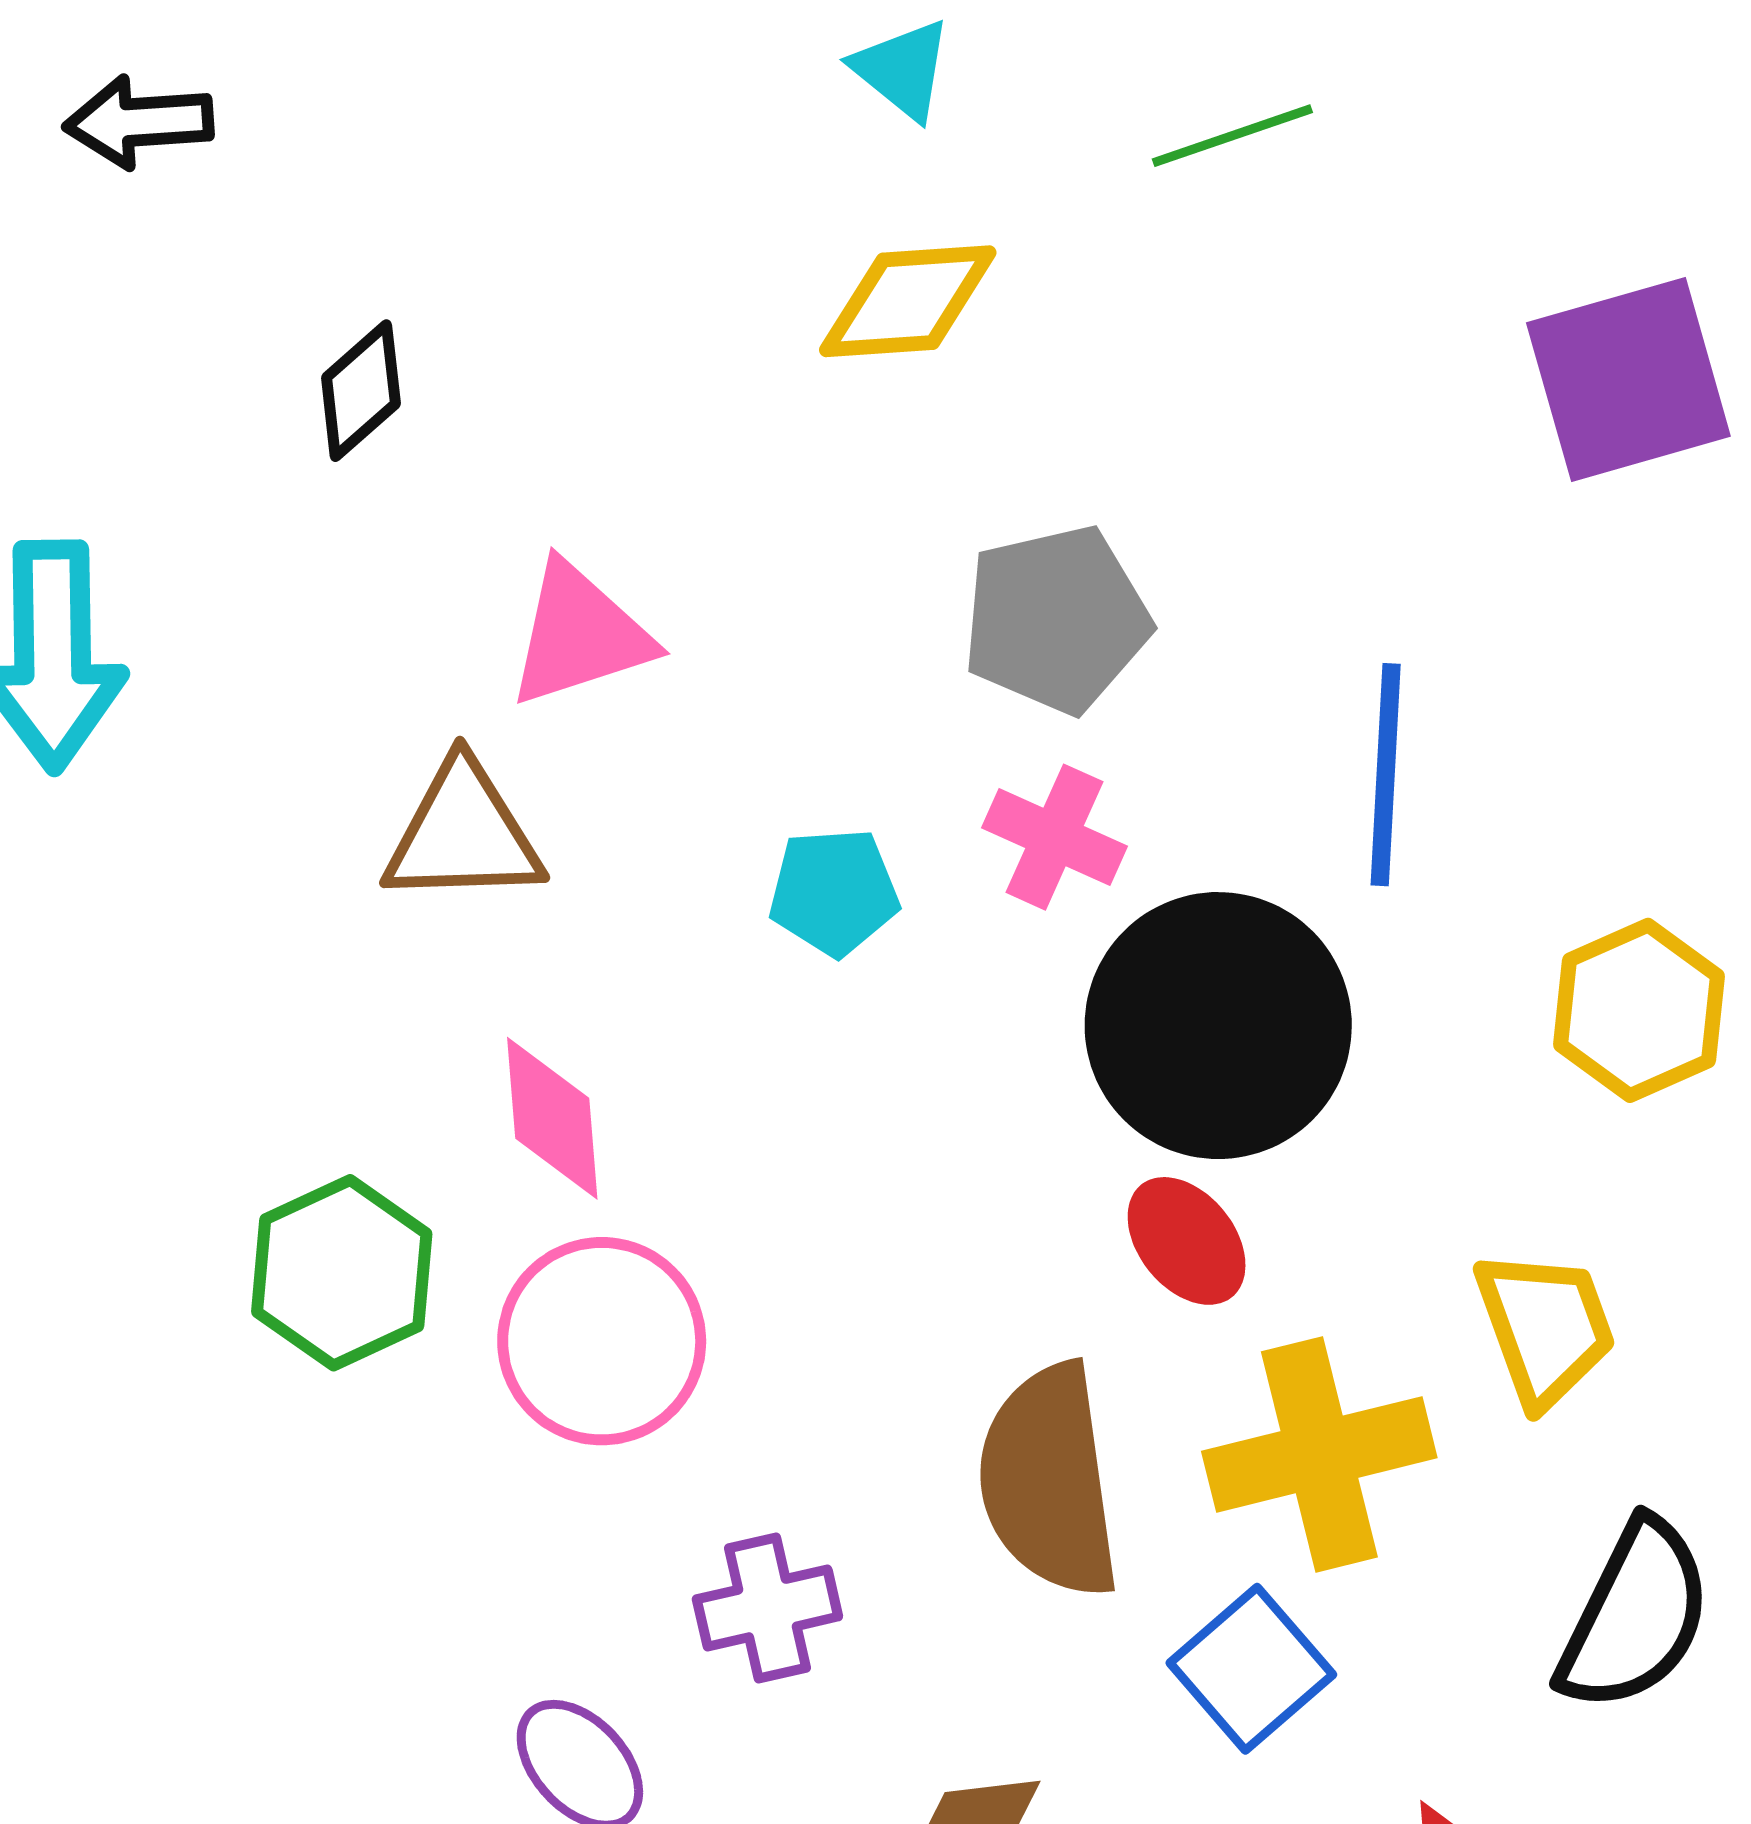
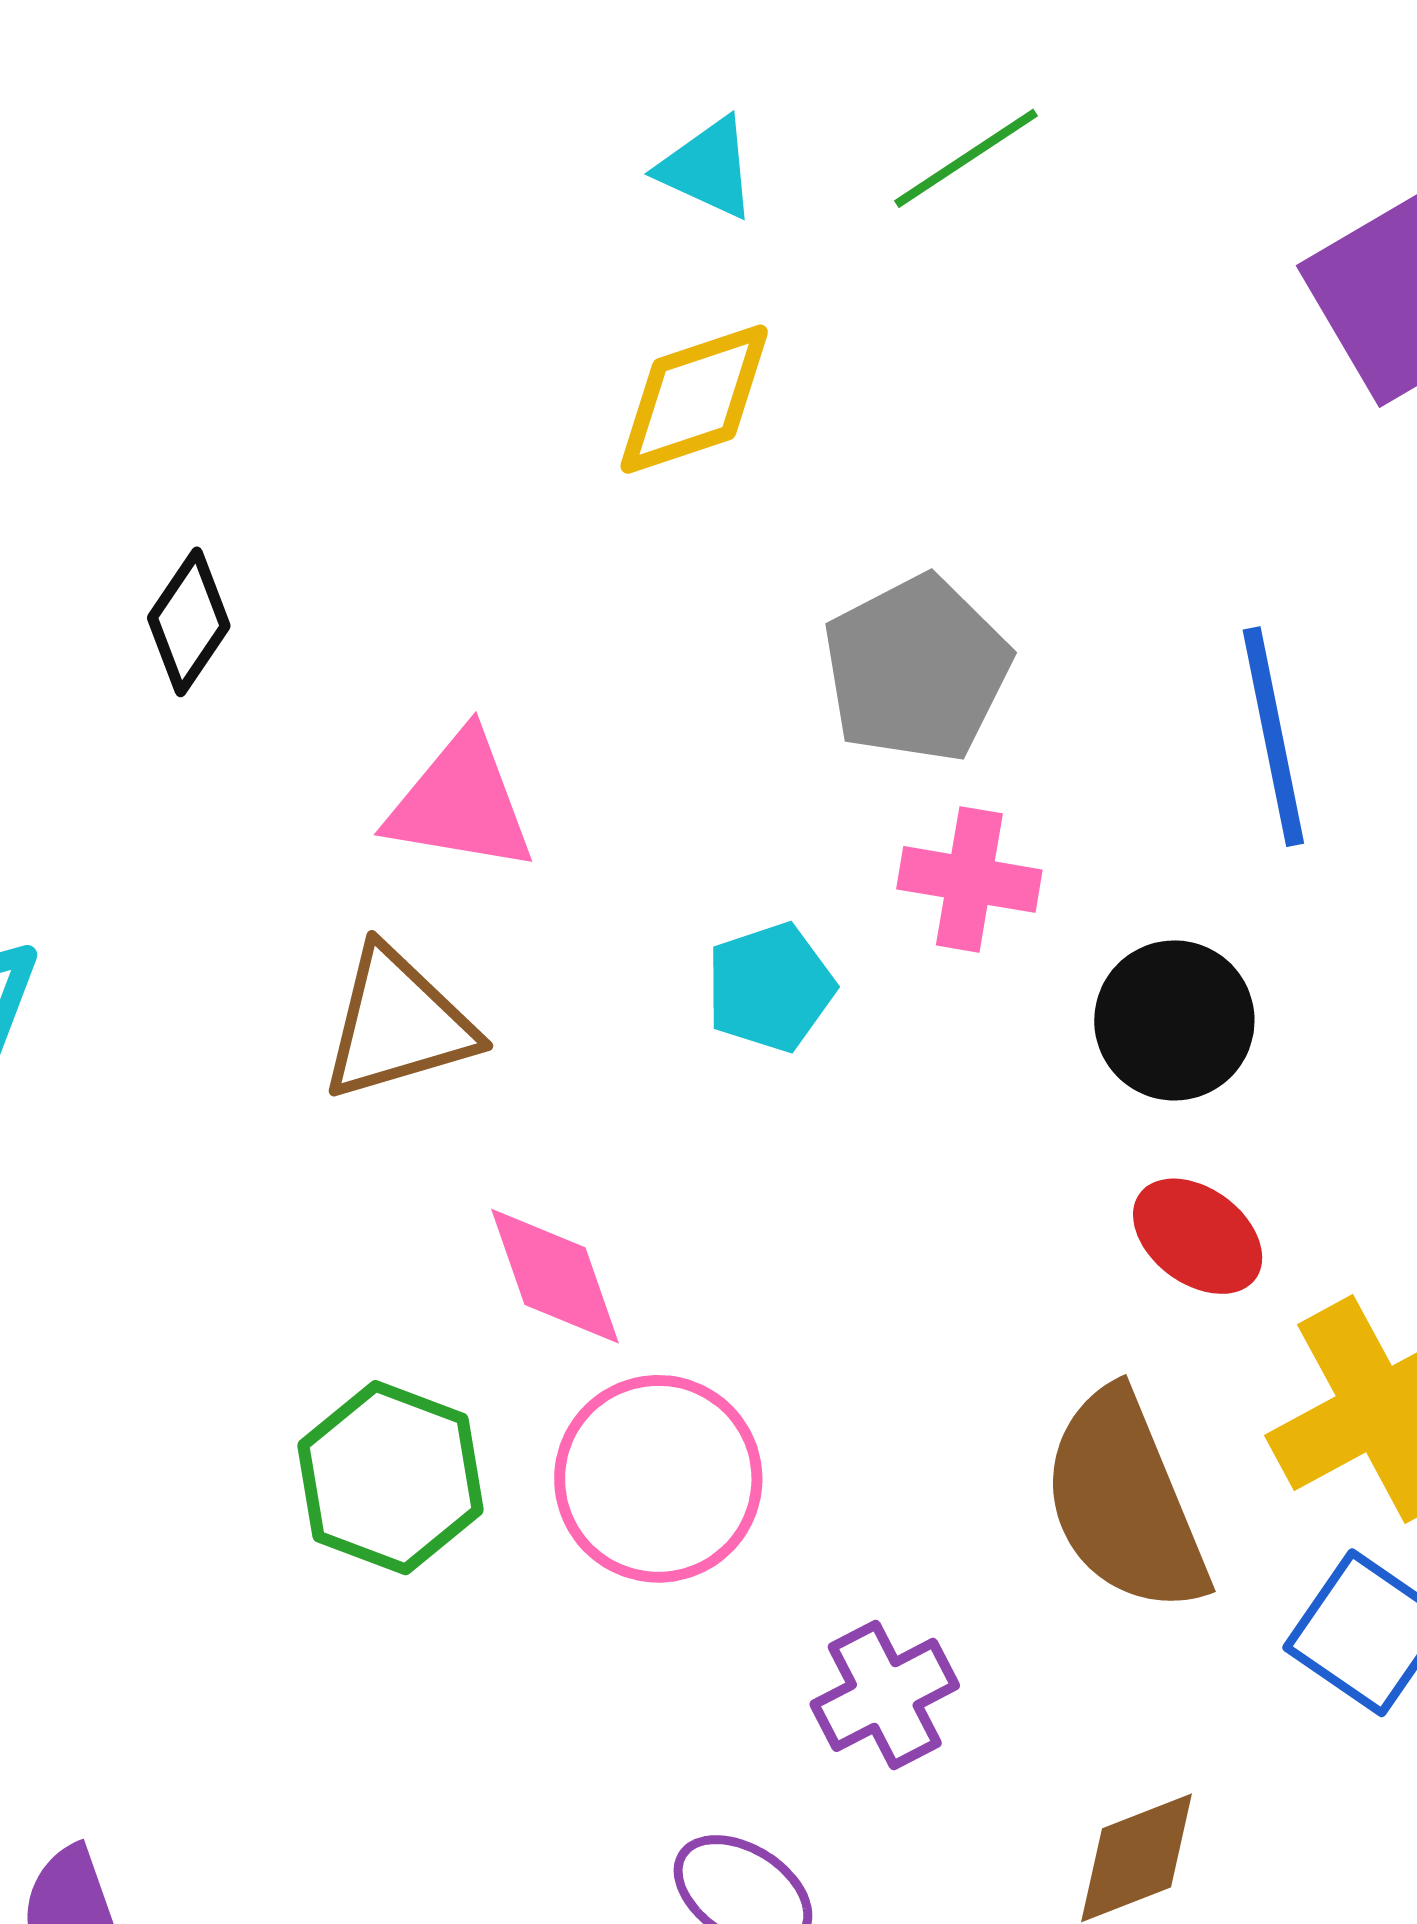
cyan triangle: (902, 69) -> (707, 168), moved
pink triangle: (580, 635) -> (461, 803), turned 42
black circle: (1218, 1026) -> (1174, 1020), size x0.6

